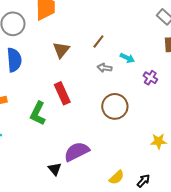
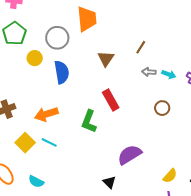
cyan arrow: (127, 58) -> (169, 74), moved
brown circle: (115, 106) -> (162, 108), size x0.6
black triangle: (55, 169) -> (109, 182), moved

